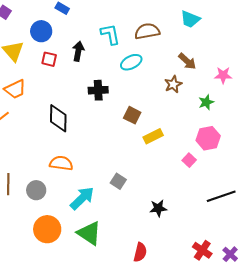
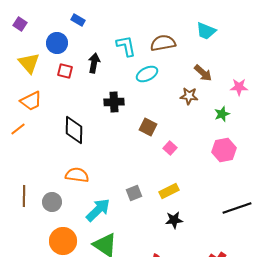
brown star: (173, 84) -> (189, 96), turned 30
yellow rectangle: (153, 136) -> (169, 191), moved
pink square: (189, 160) -> (170, 148), moved
gray square: (118, 181) -> (134, 193), turned 35

